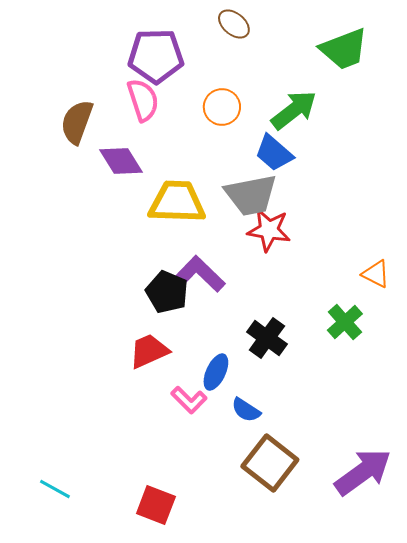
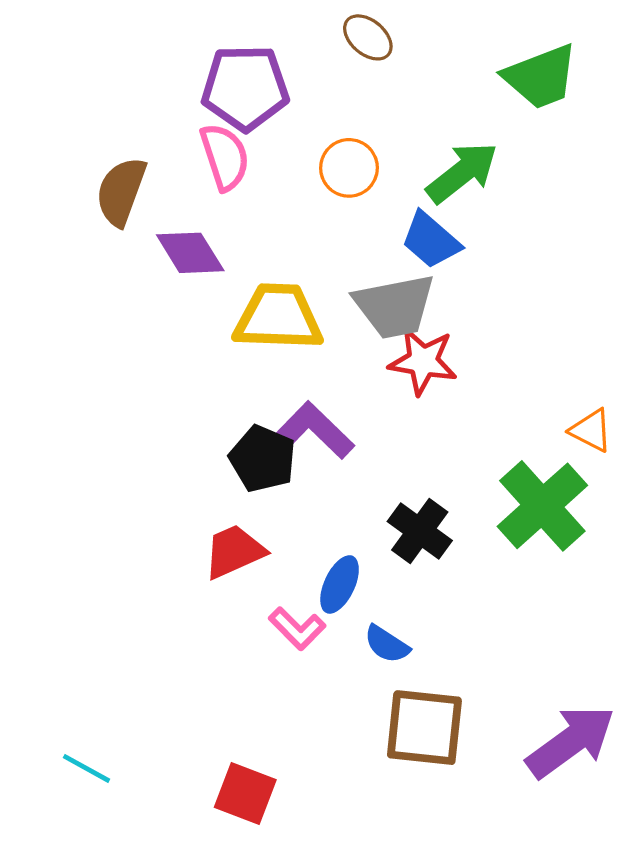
green cross: (345, 322) -> (542, 506), size x1.6
brown square: (270, 463) -> (424, 728), turned -32

